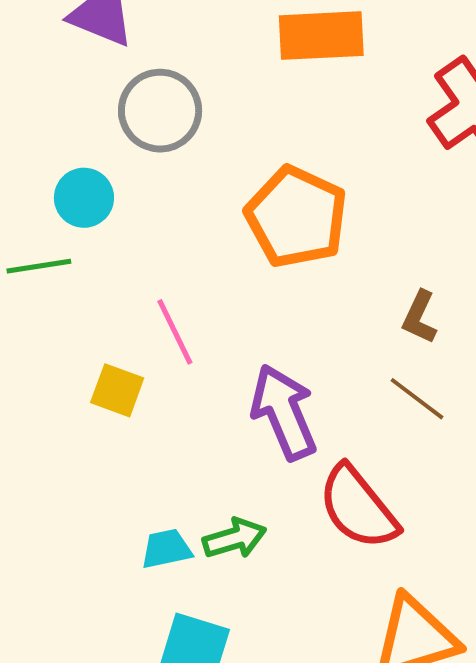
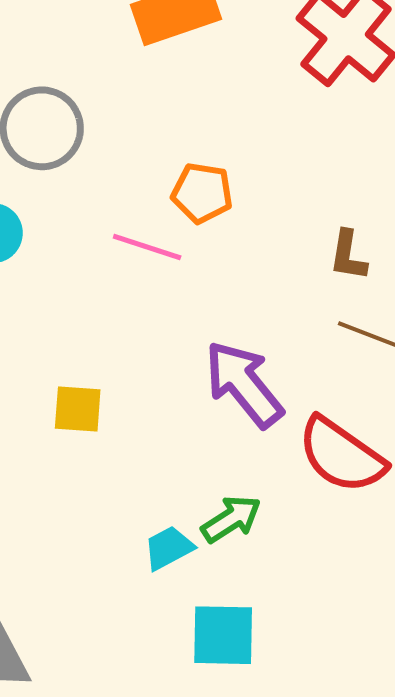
orange pentagon: (296, 217) -> (202, 193), size x0.6
pink line: (175, 332) -> (147, 247), moved, turned -30

